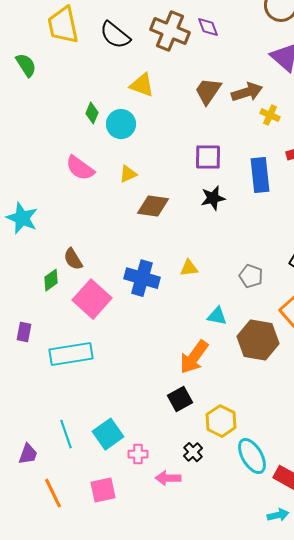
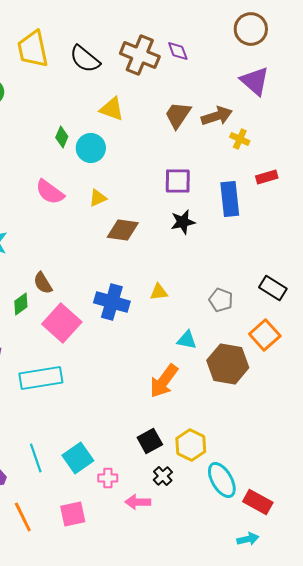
black square: (180, 399) -> (150, 441), moved

